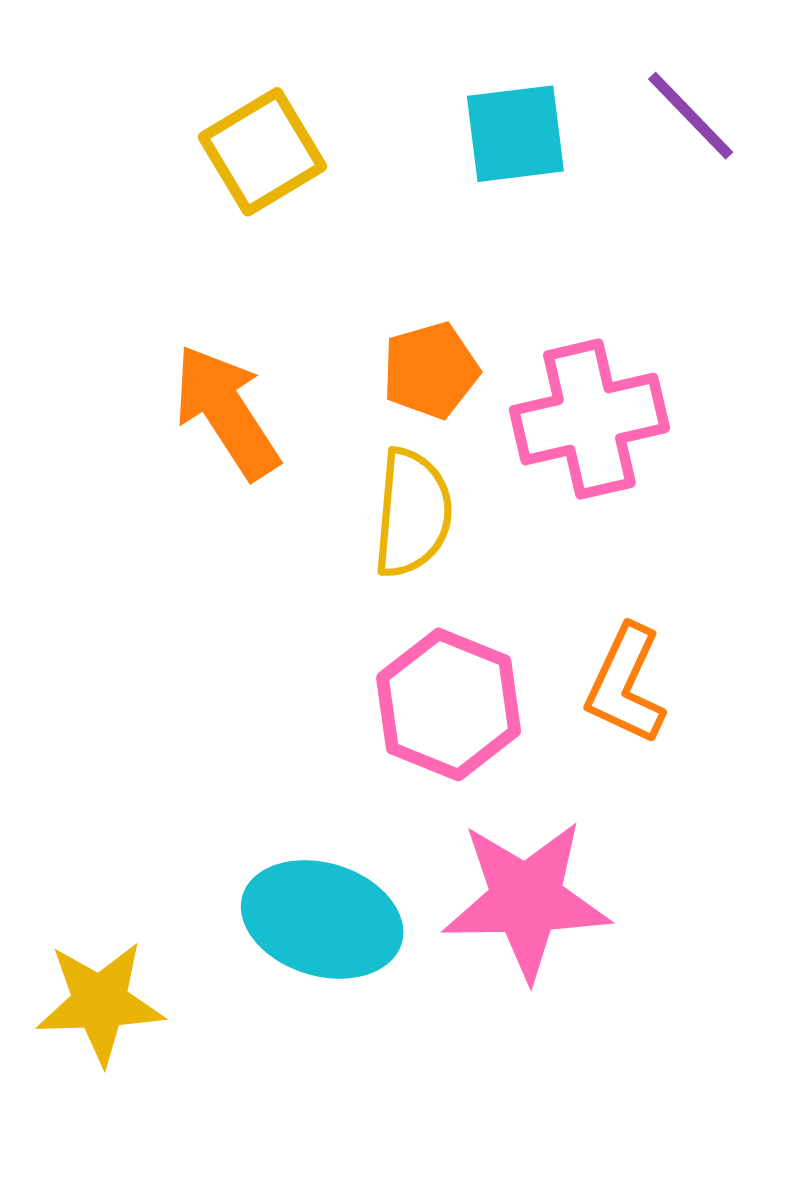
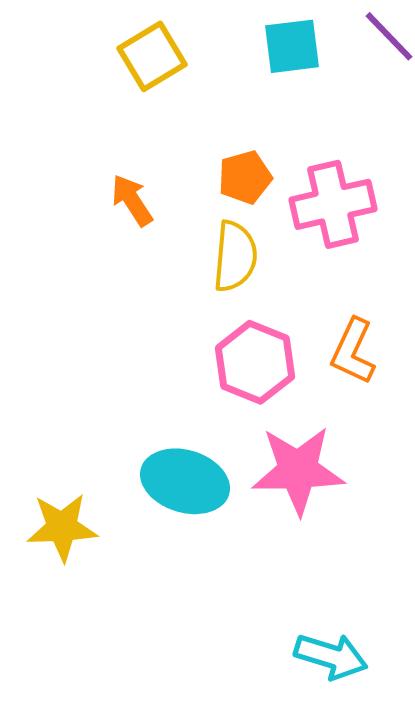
orange arrow: (226, 412) -> (132, 200), size x0.7

